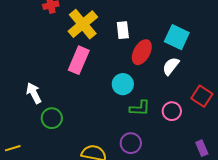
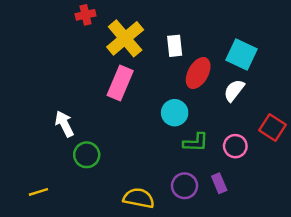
purple rectangle: (202, 148) -> (219, 183), moved

